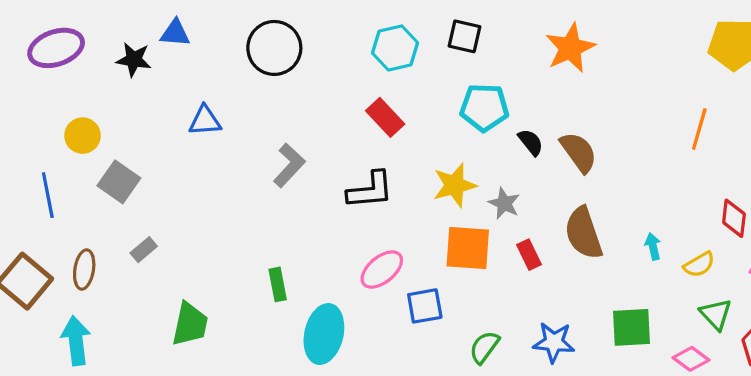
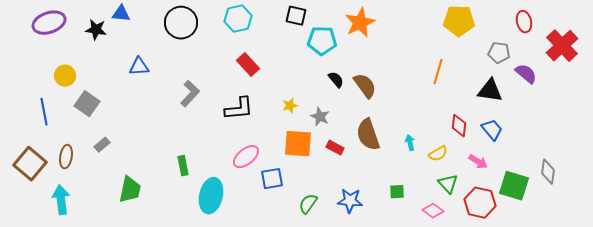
cyan hexagon: (395, 48) -> (238, 19), moved
cyan pentagon: (484, 107) -> (322, 41), moved
yellow star: (455, 185) -> (290, 106), size x0.6
red rectangle: (529, 255) -> (335, 148), turned -36
green square: (631, 327) -> (397, 192), size x0.6

